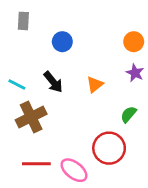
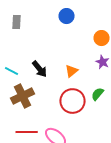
blue circle: (62, 42) -> (66, 16), moved
red circle: (109, 148) -> (72, 101), moved

